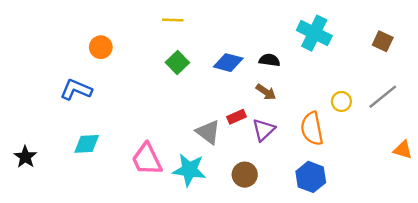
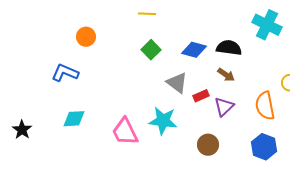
black semicircle: (269, 60) -> (229, 48), size x1.4
gray triangle: (208, 132) -> (177, 83), moved
cyan star: (189, 170) -> (163, 121), moved

